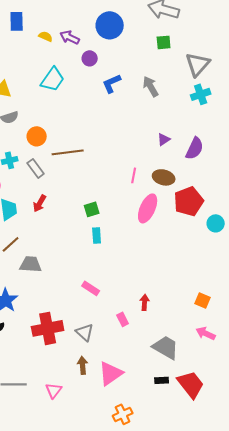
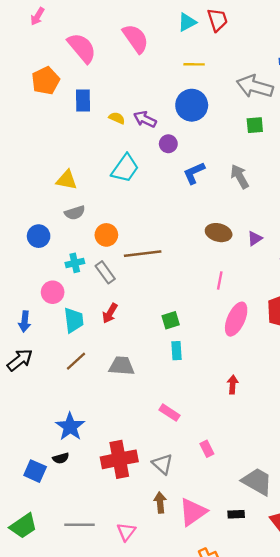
brown ellipse: (164, 177) -> (219, 233), moved
gray trapezoid: (31, 264) -> (122, 366), moved
red arrow: (145, 302) -> (233, 385), moved
black rectangle: (162, 380) -> (236, 514), moved

